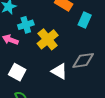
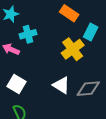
yellow cross: (48, 39) -> (73, 49), moved
gray diamond: (83, 60) -> (88, 89), moved

